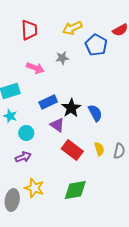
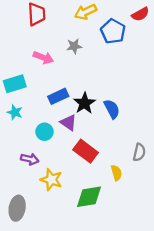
cyan circle: (26, 133) -> (45, 132), moved
yellow semicircle: (99, 149) -> (116, 173), moved
purple arrow: (23, 157) -> (30, 159), turned 35
yellow star: (34, 188) -> (51, 180), moved

